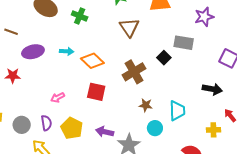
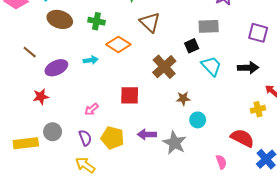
brown line: (11, 32) -> (30, 52), turned 32
black square: (164, 58) -> (192, 46), turned 32
orange diamond: (92, 61) -> (118, 44), moved
cyan trapezoid: (177, 111) -> (211, 66), moved, turned -30
gray circle: (22, 125) -> (53, 132), moved

